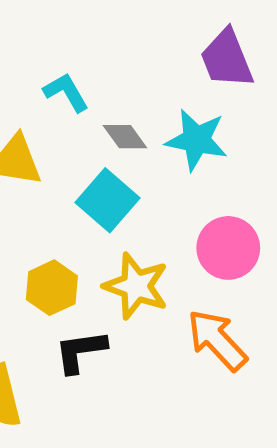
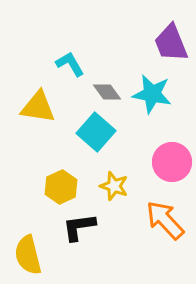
yellow star: (136, 286) -> (114, 186), size x0.7

